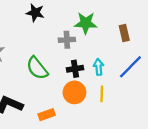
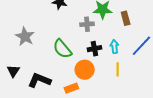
brown rectangle: (124, 33) -> (126, 18), moved
orange circle: (74, 92) -> (85, 70), moved

